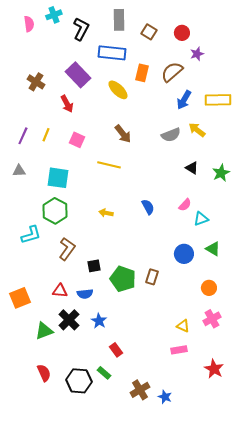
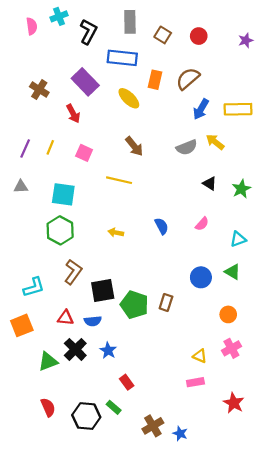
purple star: (197, 54) -> (246, 40), moved
cyan triangle: (201, 219) -> (238, 239), moved
cyan L-shape: (31, 235) -> (34, 287), moved
black square: (94, 266) -> (103, 290), size x1.6

